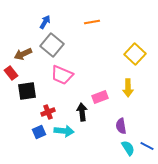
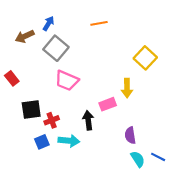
brown arrow: (23, 54) -> (25, 36), moved
yellow arrow: (128, 88) -> (127, 88), moved
black square: (27, 91) -> (31, 110), moved

